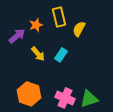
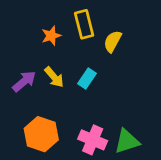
purple arrow: (17, 36) -> (24, 81), moved

